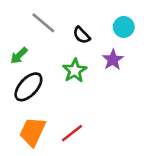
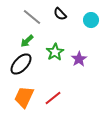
black semicircle: (82, 35) -> (60, 14), moved
green arrow: (19, 56) -> (27, 41), moved
purple star: (113, 60) -> (79, 59), moved

